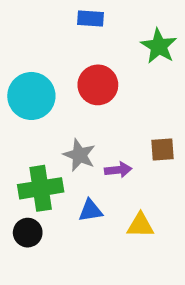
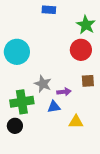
red circle: (98, 85) -> (81, 50), moved
blue triangle: (90, 210) -> (54, 107), moved

